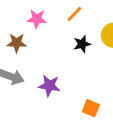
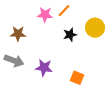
pink star: (37, 19) -> (45, 15), moved
orange square: (91, 108) -> (77, 78), moved

